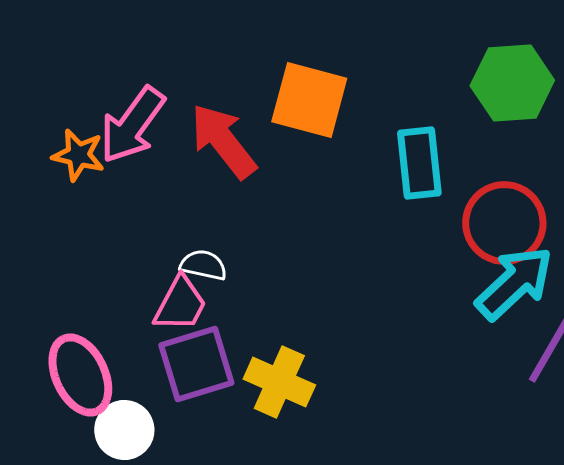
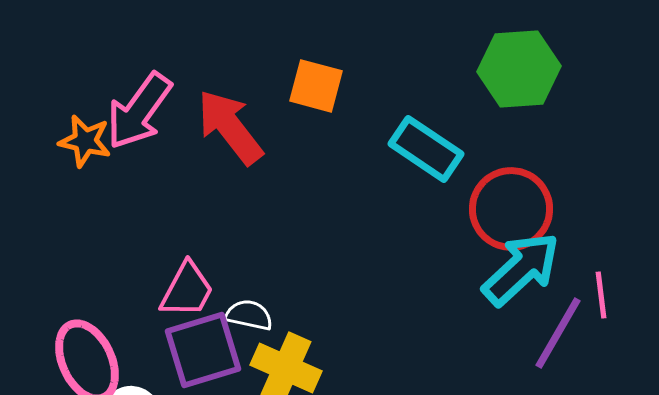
orange square: (309, 100) -> (316, 86), size x0.7
cyan rectangle: (419, 163) -> (426, 149), turned -50
white semicircle: (203, 265) -> (249, 315), moved

